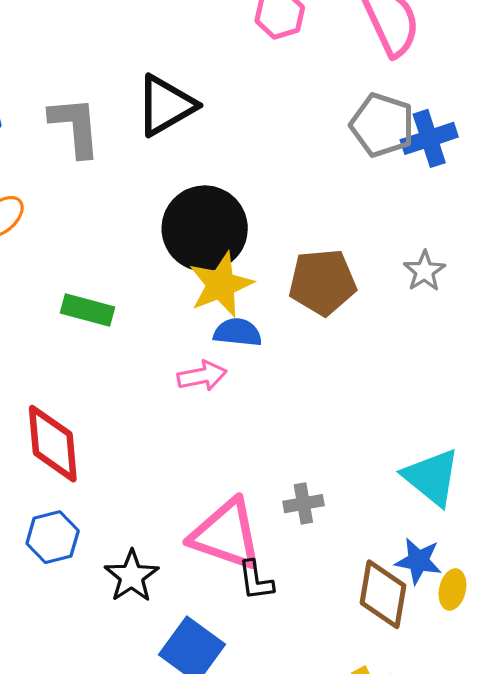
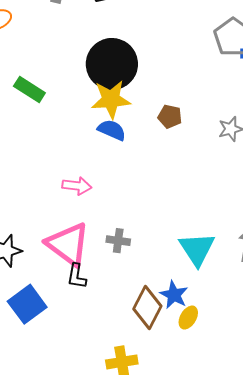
brown pentagon: (322, 282) -> (170, 117), size x0.6
pink arrow: (202, 376) -> (77, 186), moved

